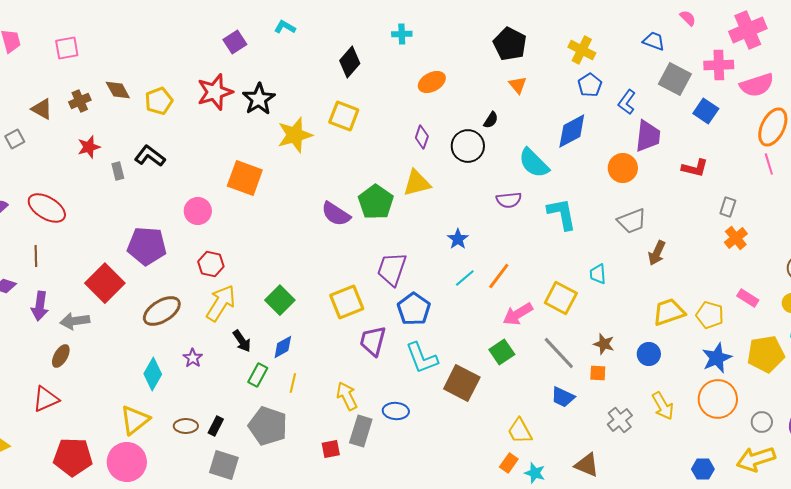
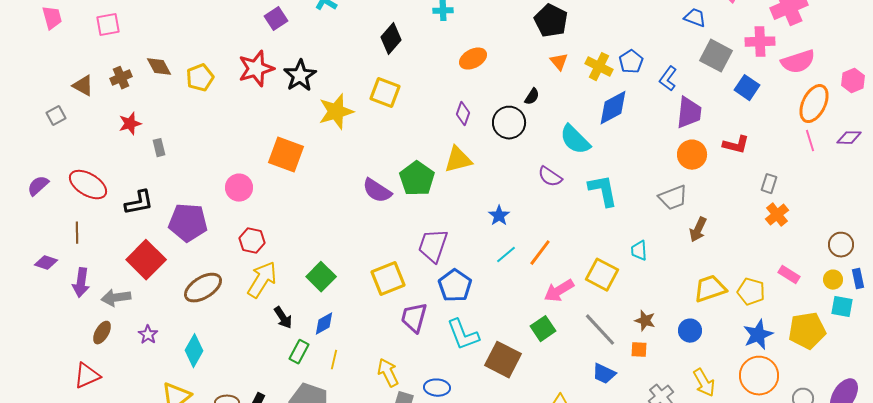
yellow cross: (582, 50) -> (599, 67), moved
black L-shape: (150, 156) -> (139, 203), moved, turned 132
orange circle: (623, 168) -> (692, 155), moved
purple semicircle: (509, 200) -> (550, 177), turned 40
purple star: (193, 358) -> (148, 335), moved

